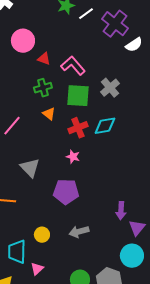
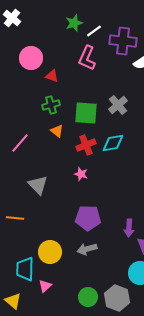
purple cross: (115, 24) -> (123, 41), turned -32
pink L-shape: (73, 66) -> (87, 58), moved, turned -115
purple pentagon: (66, 192) -> (88, 218), moved
yellow circle: (42, 235) -> (50, 252), size x1.5

